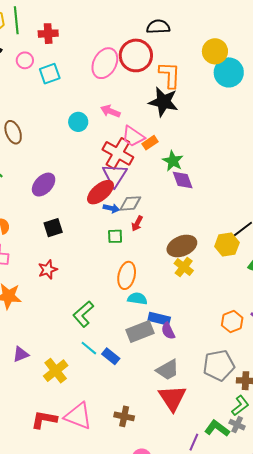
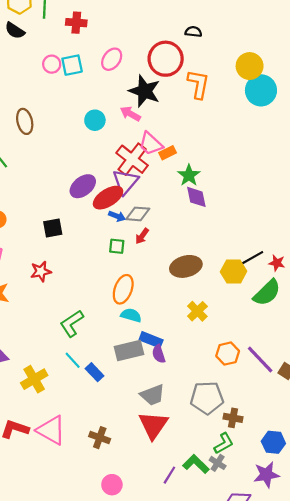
black semicircle: (158, 27) -> (193, 32), size x0.7
pink circle: (25, 60) -> (52, 64), moved
pink ellipse: (105, 63) -> (112, 59), moved, size x0.7
black star: (163, 102) -> (145, 91), moved
purple ellipse: (44, 185) -> (83, 186), moved
yellow cross: (184, 267) -> (197, 311), moved

